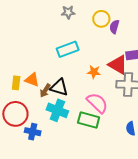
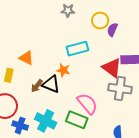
cyan rectangle: (68, 49) -> (77, 49), moved
orange star: (94, 72) -> (63, 70), moved
orange triangle: (32, 80) -> (26, 58), moved
cyan cross: (57, 110) -> (46, 121), moved

